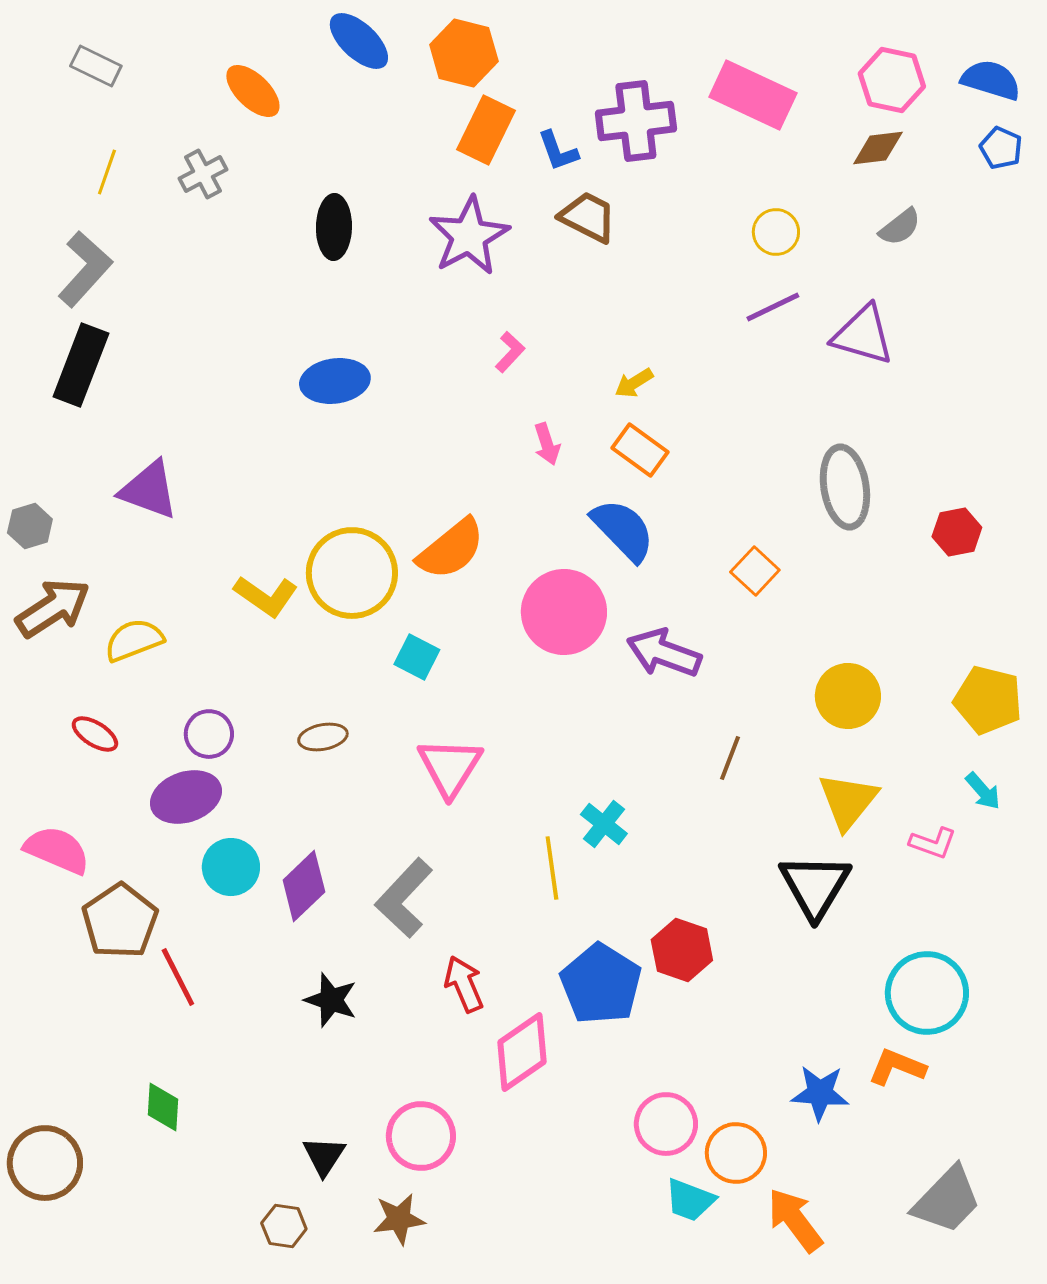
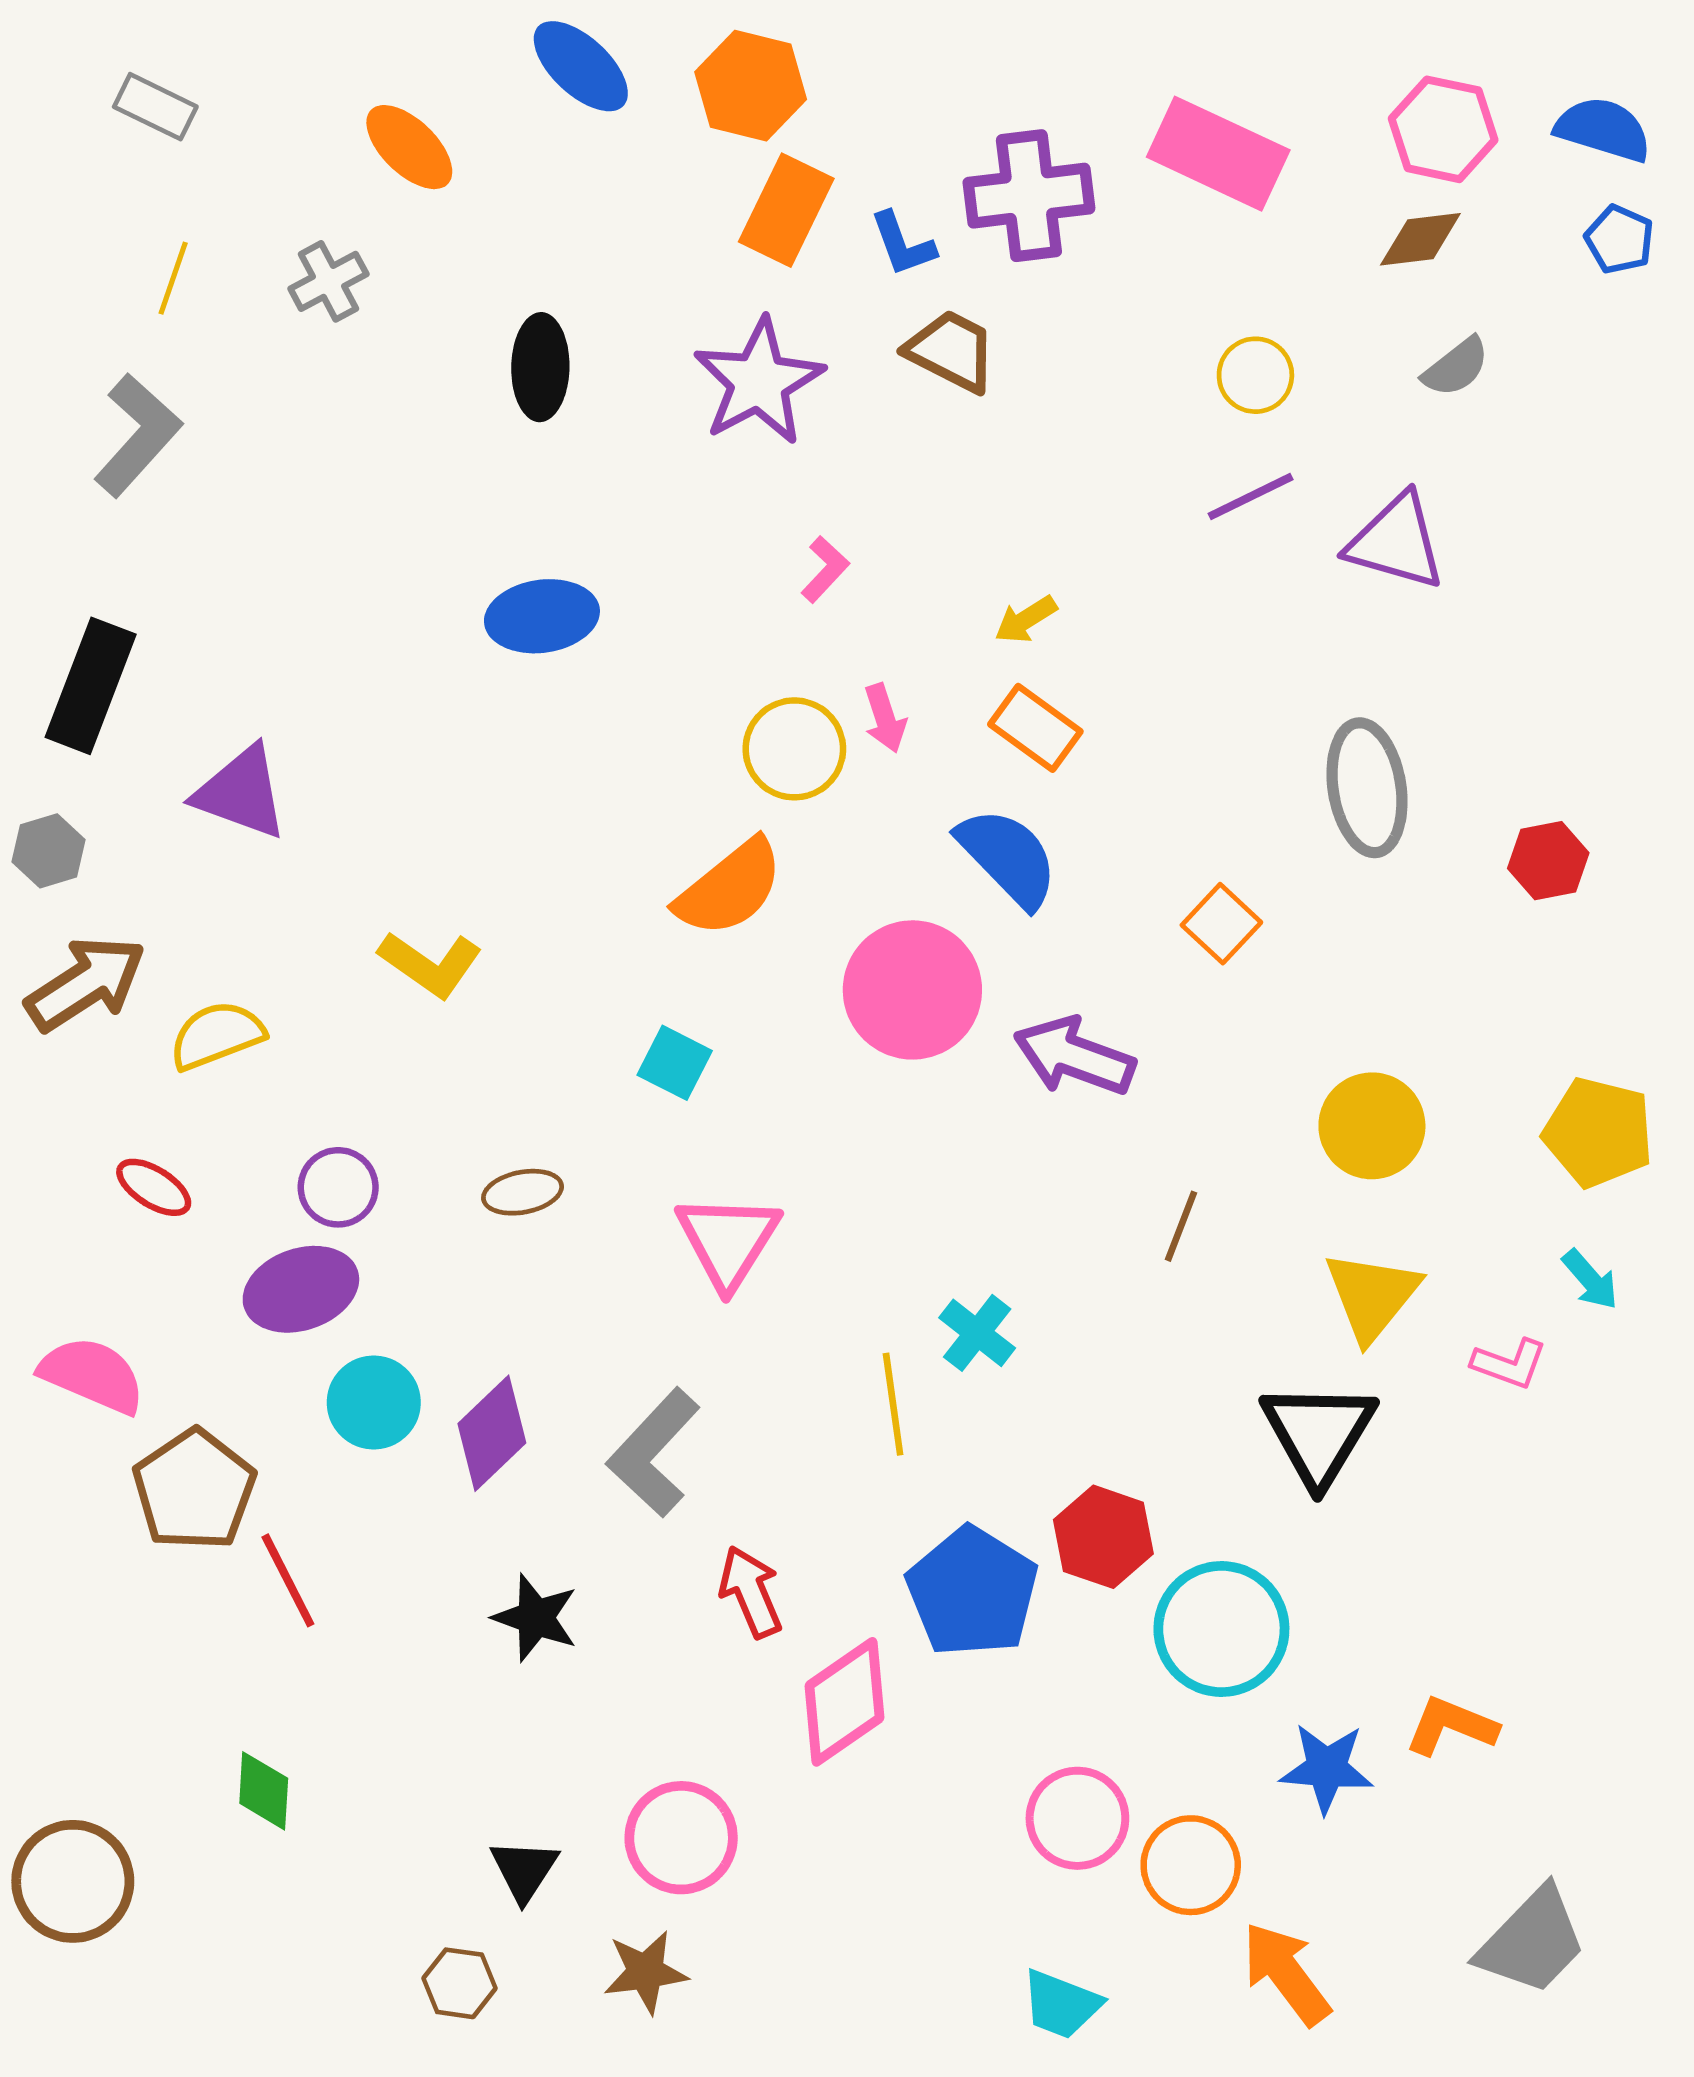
black rectangle: (81, 365) -> (91, 686), moved
yellow circle: (352, 573) -> (794, 749), moved, size x0.7
cyan circle: (927, 993) -> (1221, 1629), moved
cyan trapezoid: (690, 1200) -> (1061, 2004), moved

